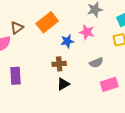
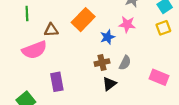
brown triangle: (17, 28) -> (51, 30), turned 40
gray semicircle: (96, 63) -> (125, 63), moved, turned -32
pink rectangle: (109, 84) -> (159, 77), turned 48

